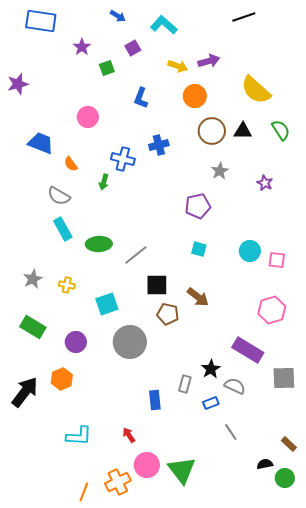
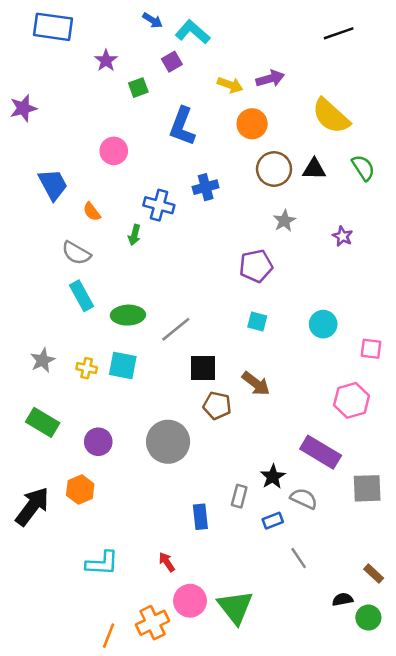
black line: (244, 17) -> (339, 33), moved
cyan L-shape: (164, 25) -> (193, 32), moved
blue L-shape: (141, 98) -> (182, 126), size x1.4
blue trapezoid: (41, 143) -> (53, 185), turned 40
pink square: (277, 260) -> (371, 349), moved
cyan square: (107, 304) -> (123, 365), moved, turned 30

